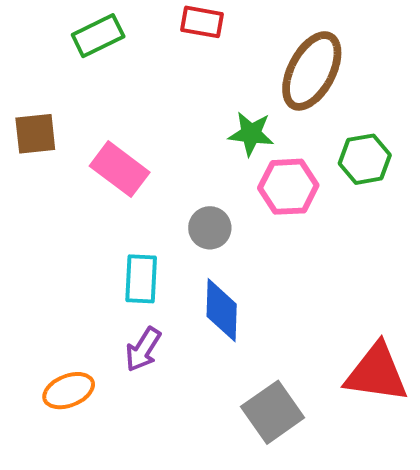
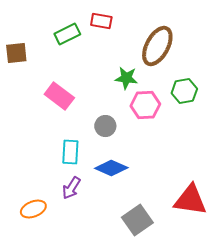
green rectangle: (98, 36) -> (67, 34), moved
brown square: (35, 134) -> (16, 53), moved
blue diamond: (222, 310) -> (111, 168), turned -68

